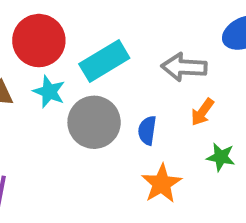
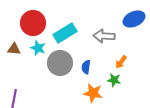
orange arrow: (202, 112) -> (121, 62), moved
green star: (221, 157) -> (114, 80), moved
orange star: (162, 184) -> (93, 93), turned -30

